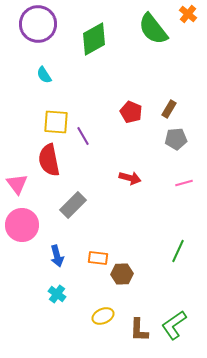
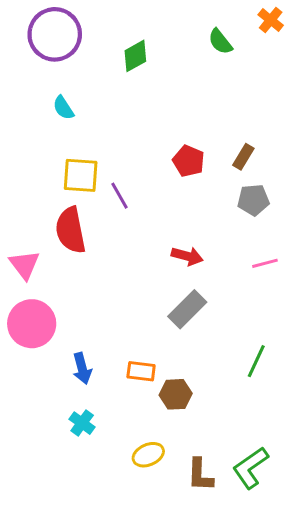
green semicircle: (153, 29) -> (220, 42), size x0.6
green diamond: (94, 39) -> (135, 56), size x0.7
gray rectangle: (73, 205) -> (187, 309), moved

